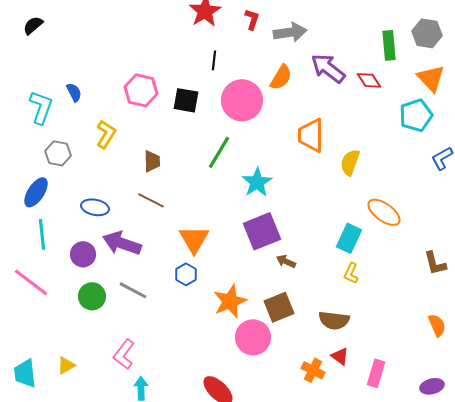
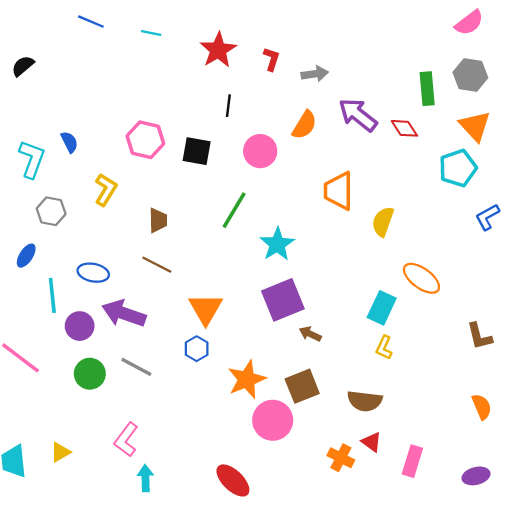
gray arrow: (290, 32) -> (315, 74), size x0.7
pink circle: (242, 100) -> (260, 151), size x0.7
blue ellipse: (36, 192) -> (26, 256), size x0.7
cyan line: (42, 234) -> (52, 295), moved

